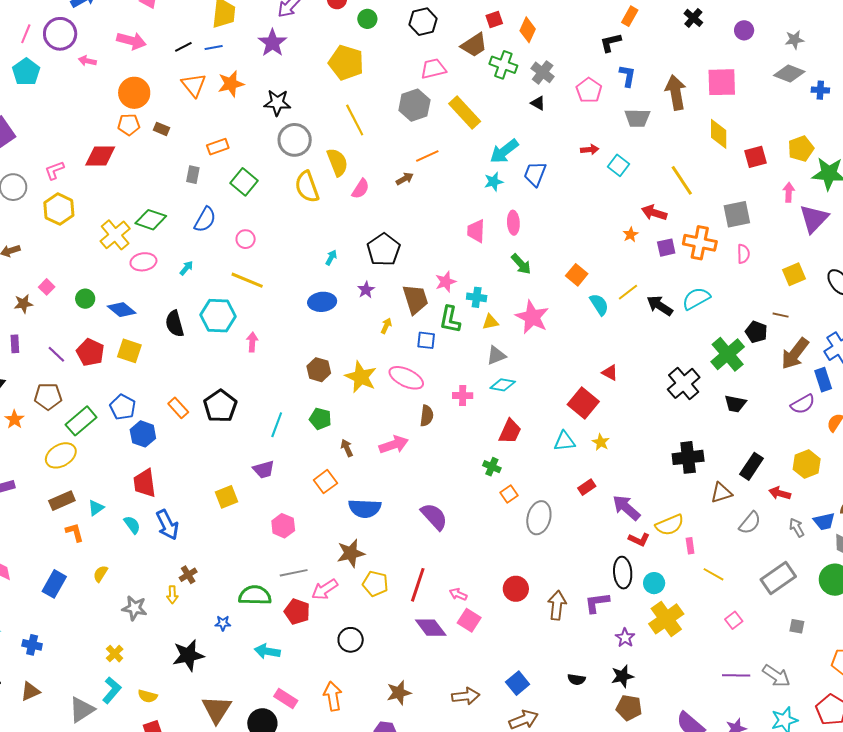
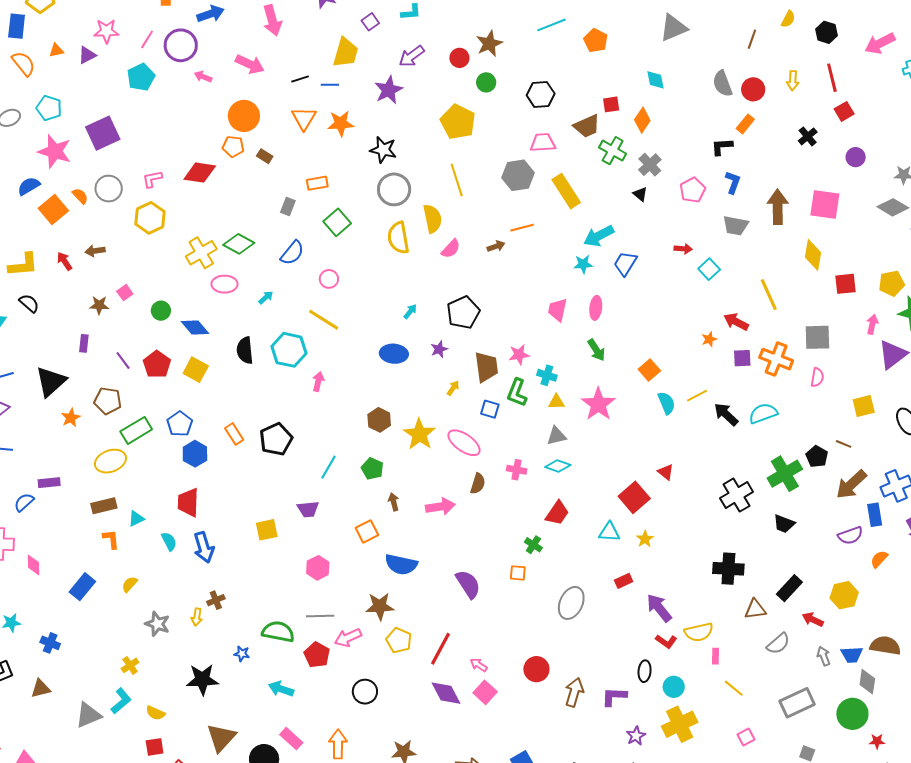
orange square: (509, 494) -> (518, 573), moved, turned 30
black ellipse: (623, 573) -> (645, 671), size x0.7

